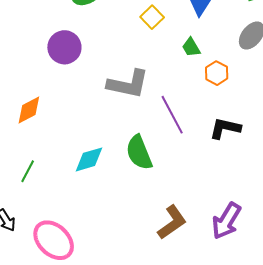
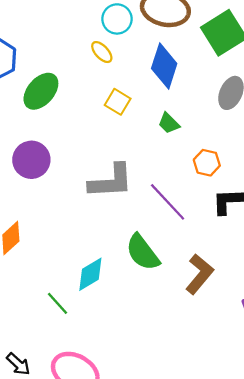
orange hexagon: (217, 73) -> (207, 163), moved
green line: (28, 171) -> (58, 303), moved, turned -55
brown L-shape: (172, 222) -> (199, 274), moved

